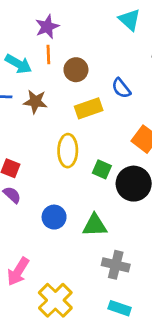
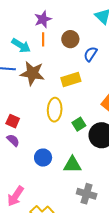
brown circle: (76, 70) -> (70, 39), moved
blue semicircle: (121, 88) -> (91, 54), moved, turned 70
brown star: (35, 102) -> (32, 73), size x1.4
green square: (102, 169) -> (79, 124), turned 32

